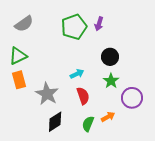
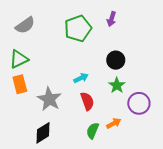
purple arrow: (99, 24) -> (112, 19), moved
black diamond: (55, 122) -> (43, 133), moved

